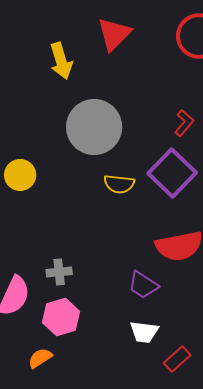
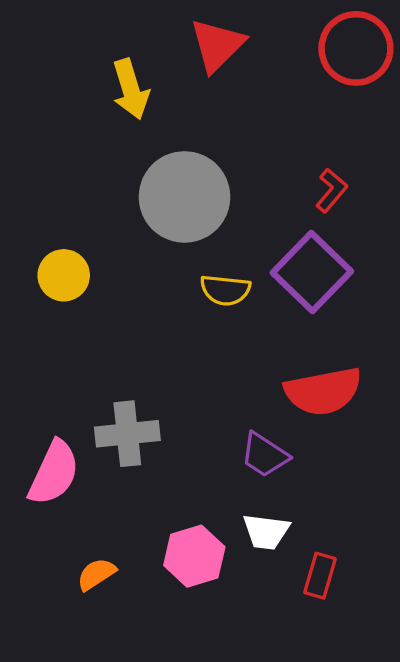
gray cross: (59, 272) -> (127, 434), size x1.5
pink hexagon: (61, 317) -> (194, 556), moved
red rectangle: (177, 359) -> (320, 576), turned -32

